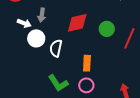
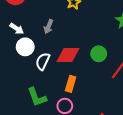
gray arrow: (42, 15) -> (49, 27), moved
red diamond: (77, 23) -> (68, 55), moved

